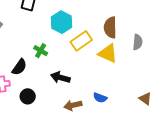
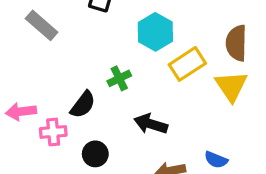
green cross: (41, 51) -> (119, 78), turned 32
yellow triangle: (108, 53) -> (231, 86), turned 30

